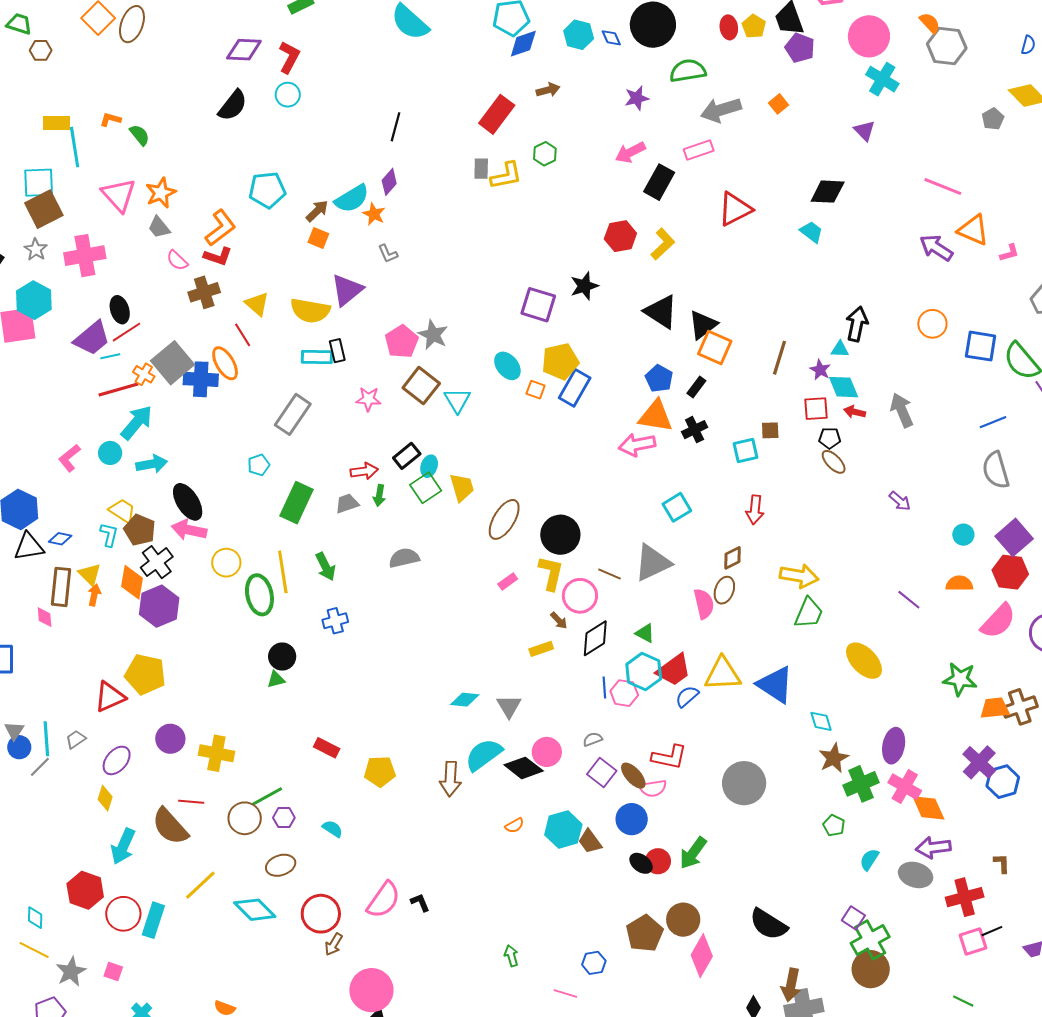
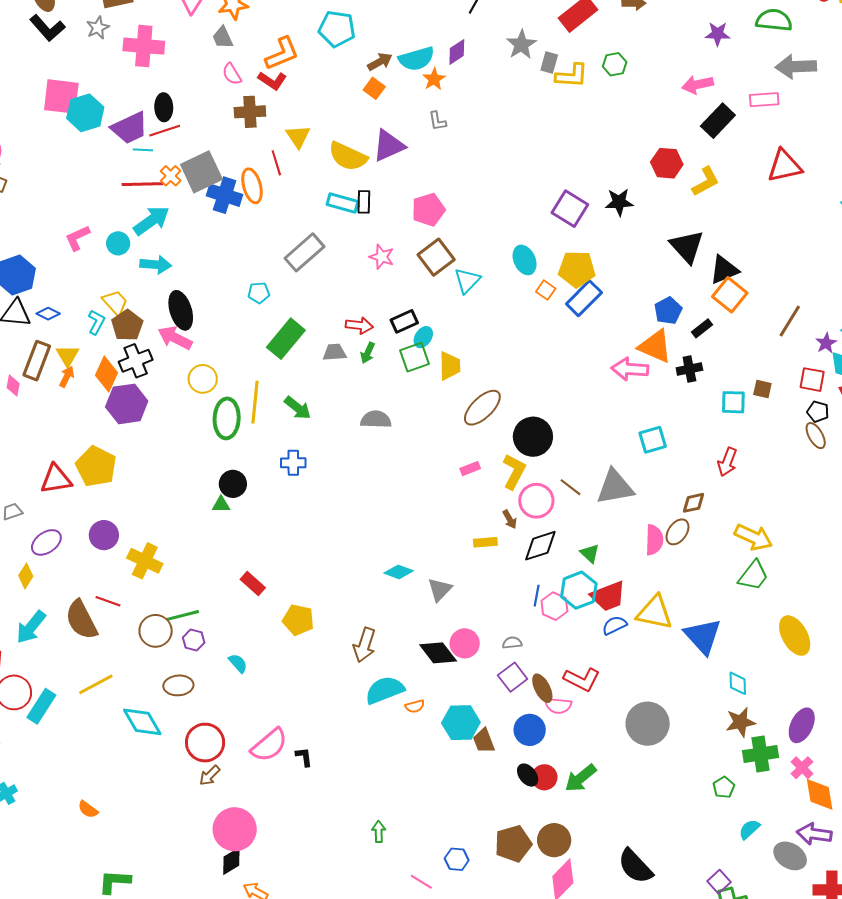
cyan hexagon: (34, 300) -> (85, 113), moved
gray star: (433, 335) -> (521, 45), moved
green arrow: (326, 567) -> (298, 408), turned -40
cyan semicircle: (484, 755) -> (385, 690), moved
pink cross: (905, 787) -> (802, 768), size x0.7

